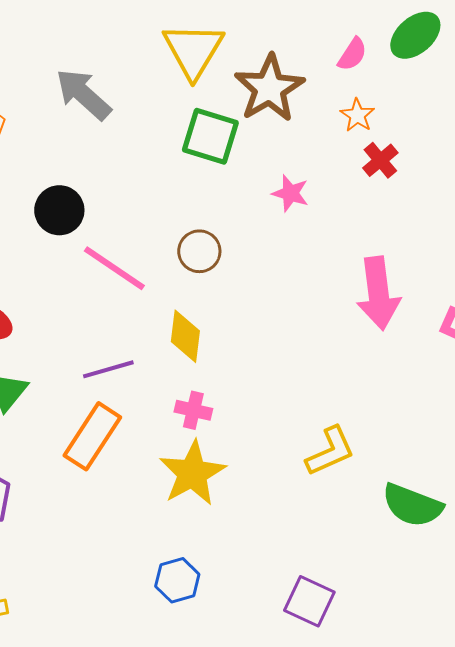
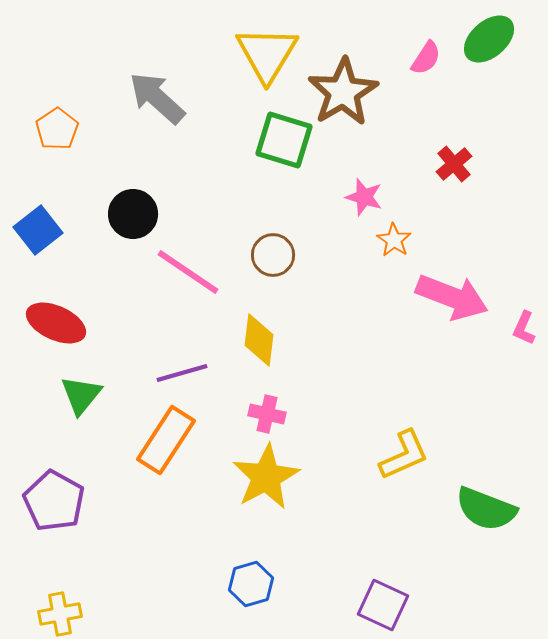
orange star: (357, 115) -> (394, 240), moved
pink arrow: (378, 293) -> (452, 297), turned -62

